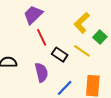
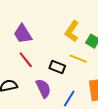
purple trapezoid: (33, 15) -> (23, 34), turned -65
red line: (42, 37) -> (26, 60), moved

